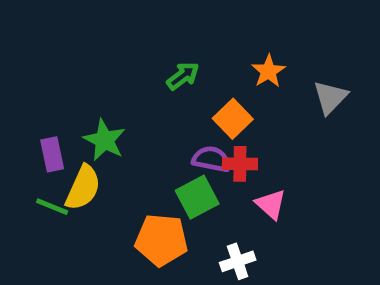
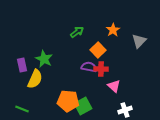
green square: (197, 197) -> (83, 106), moved
green line: (52, 207) -> (22, 109), moved
white cross: (238, 261) -> (125, 110), moved

